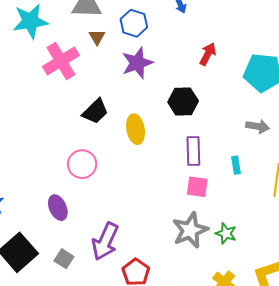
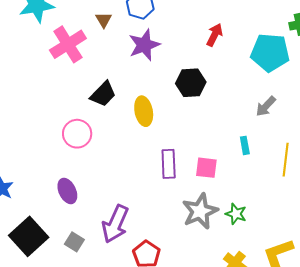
gray arrow: (258, 126) -> (266, 106), turned 125
purple rectangle: (193, 151) -> (169, 164), moved
pink circle: (82, 164) -> (77, 134), moved

